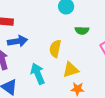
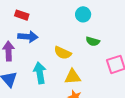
yellow semicircle: (55, 49) -> (63, 53), turned -90

